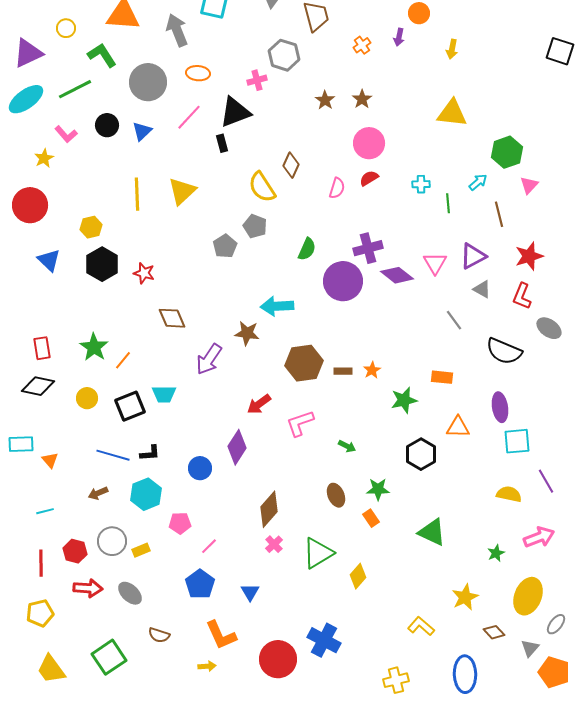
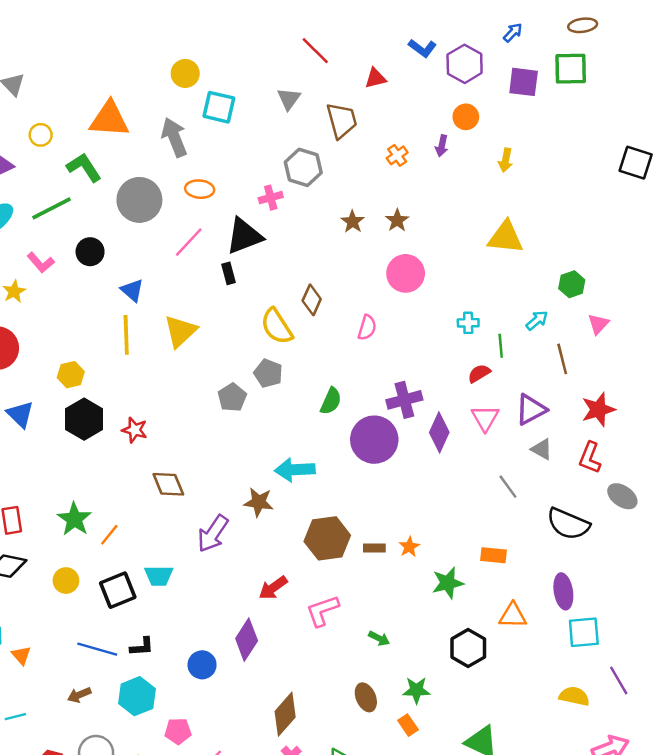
blue triangle: (142, 131) -> (132, 290), moved, turned -35
green hexagon: (507, 152) -> (572, 284), size x0.7
red semicircle: (369, 178) -> (479, 373), moved
purple diamond: (397, 275) -> (439, 432), turned 76

